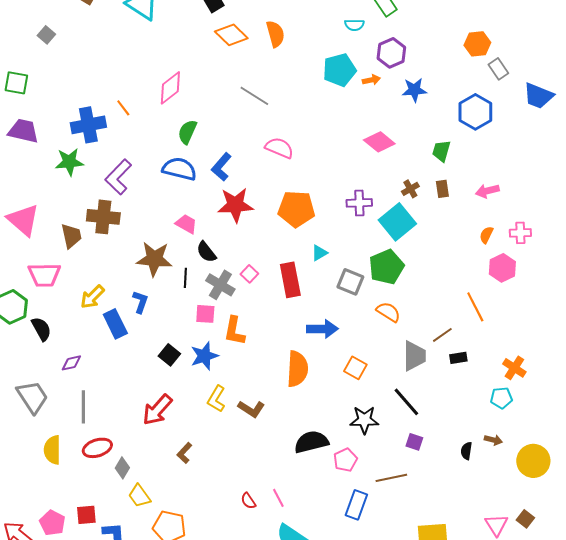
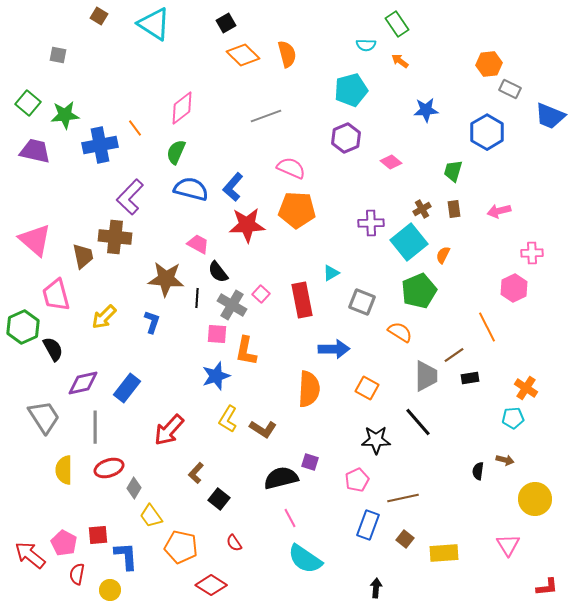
gray square: (46, 35) -> (58, 55), turned -30
purple hexagon: (391, 53) -> (346, 138), moved
gray rectangle: (498, 69) -> (510, 89), turned -30
orange arrow: (371, 80) -> (400, 61), moved, turned -132
green square: (16, 83) -> (28, 103), turned 30
gray line: (254, 96) -> (266, 116), turned -52
green semicircle: (187, 132) -> (176, 152), moved
pink diamond: (379, 142) -> (391, 162), size x0.7
green star: (69, 162) -> (65, 115), moved
orange pentagon: (296, 209) -> (297, 210), moved
orange semicircle: (486, 235) -> (443, 255), moved
green pentagon: (386, 267) -> (419, 291), moved
pink trapezoid: (44, 275) -> (56, 295), turned 76
blue rectangle: (115, 324) -> (127, 388), moved, turned 64
black square: (169, 355) -> (219, 499), moved
purple diamond: (71, 363) -> (83, 383), size x1.5
black semicircle: (311, 442) -> (281, 478), moved
purple square: (414, 442) -> (310, 462), moved
yellow circle: (533, 461) -> (535, 499), moved
red semicircle: (248, 501) -> (234, 543), moved
brown square: (525, 519) -> (405, 539), moved

